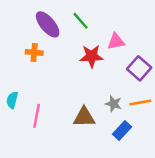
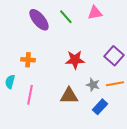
pink triangle: (116, 41) -> (95, 13), moved
orange cross: (34, 52) -> (28, 60), moved
red star: (92, 56) -> (75, 60), moved

